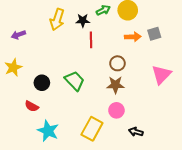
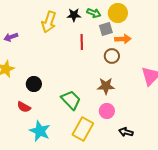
green arrow: (103, 10) -> (94, 13), turned 48
black star: (83, 20) -> (74, 15), moved
gray square: (154, 34) -> (106, 29), moved
brown circle: (117, 63) -> (112, 56), moved
green trapezoid: (75, 81) -> (71, 100), moved

